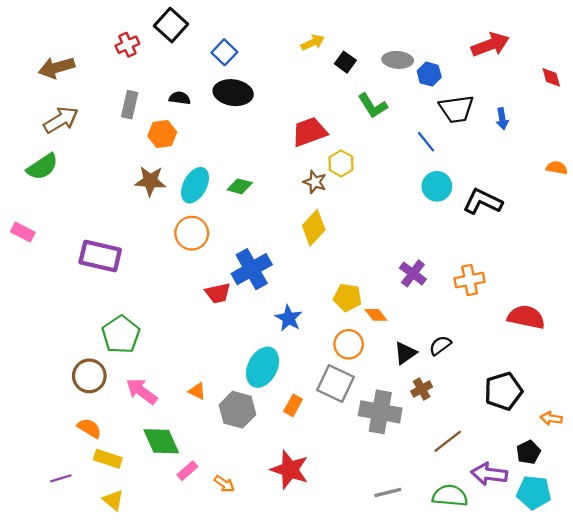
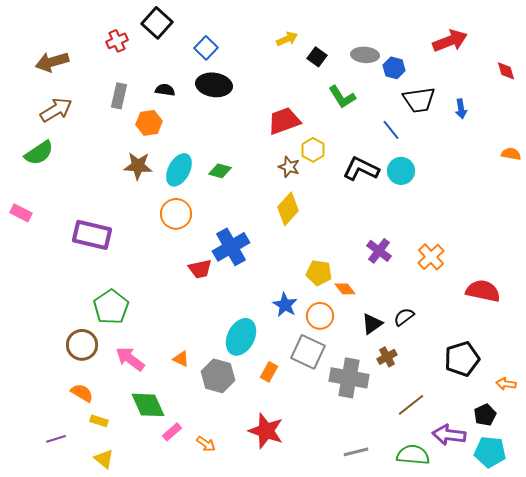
black L-shape: (483, 202) -> (361, 169), moved
orange cross: (470, 280) -> (431, 257), turned -32
blue star: (289, 318) -> (285, 305), moved
yellow rectangle: (108, 459) -> (99, 421), size x0.7

